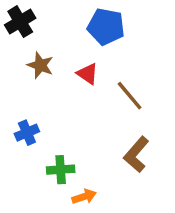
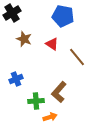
brown L-shape: (136, 154) -> (59, 92), moved

